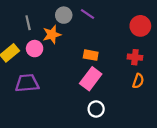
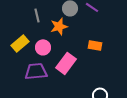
pink circle: (35, 49) -> (43, 47), moved
pink rectangle: (91, 79) -> (66, 63), moved

